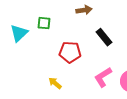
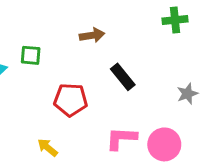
pink L-shape: (103, 77) -> (121, 138), turned 35

